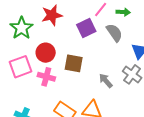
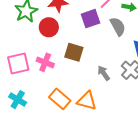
red circle: (46, 53) -> (49, 27), moved
pink square: (20, 67) -> (18, 64), moved

